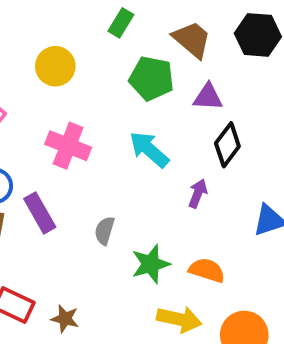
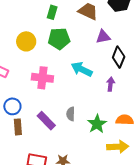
green pentagon: (151, 78) -> (59, 39), moved
purple rectangle: (40, 213) -> (46, 121), moved

